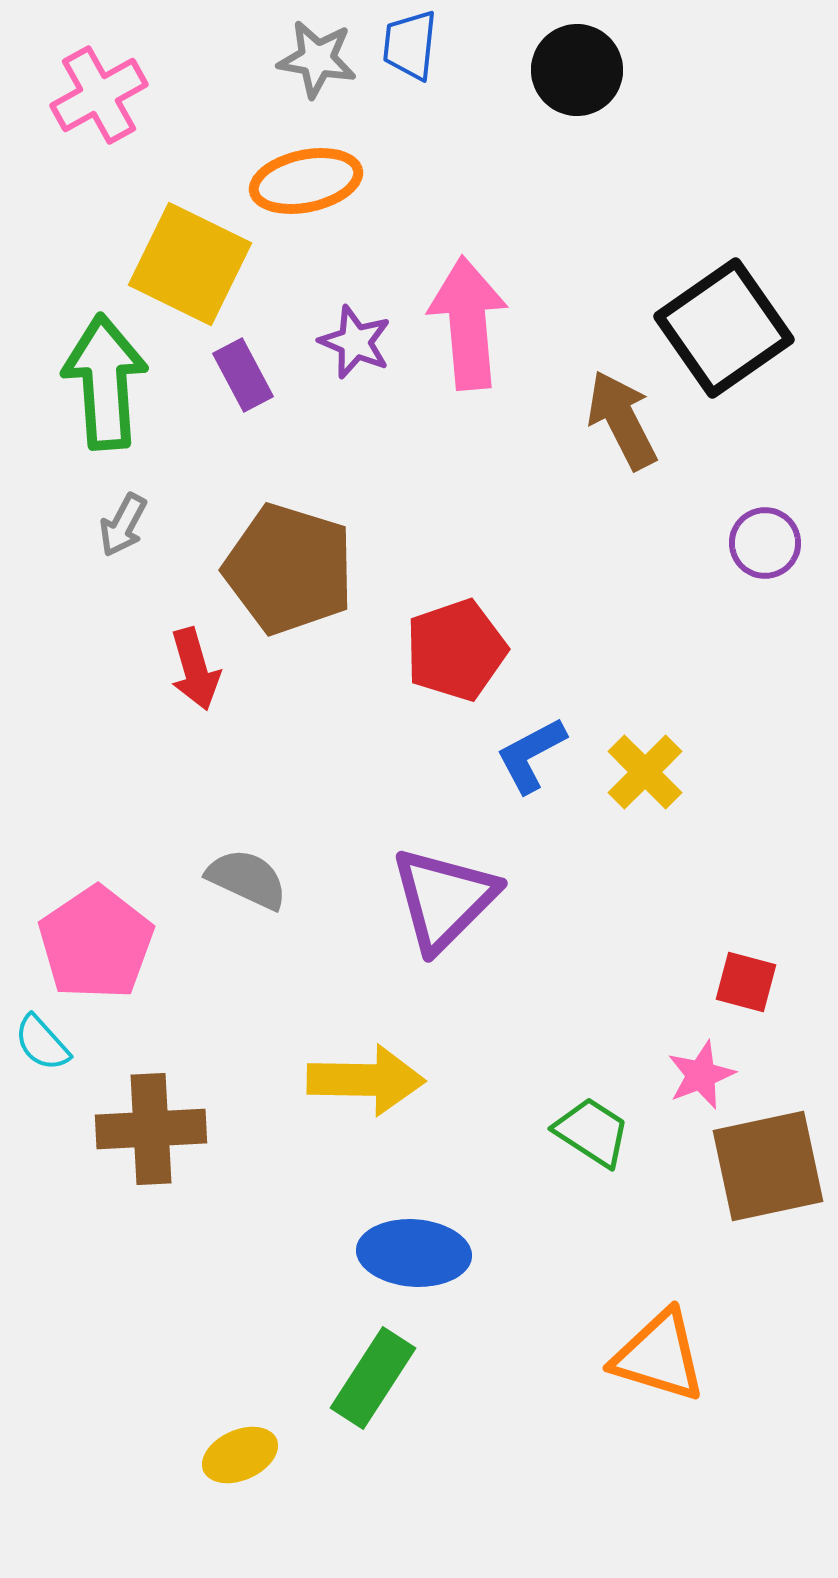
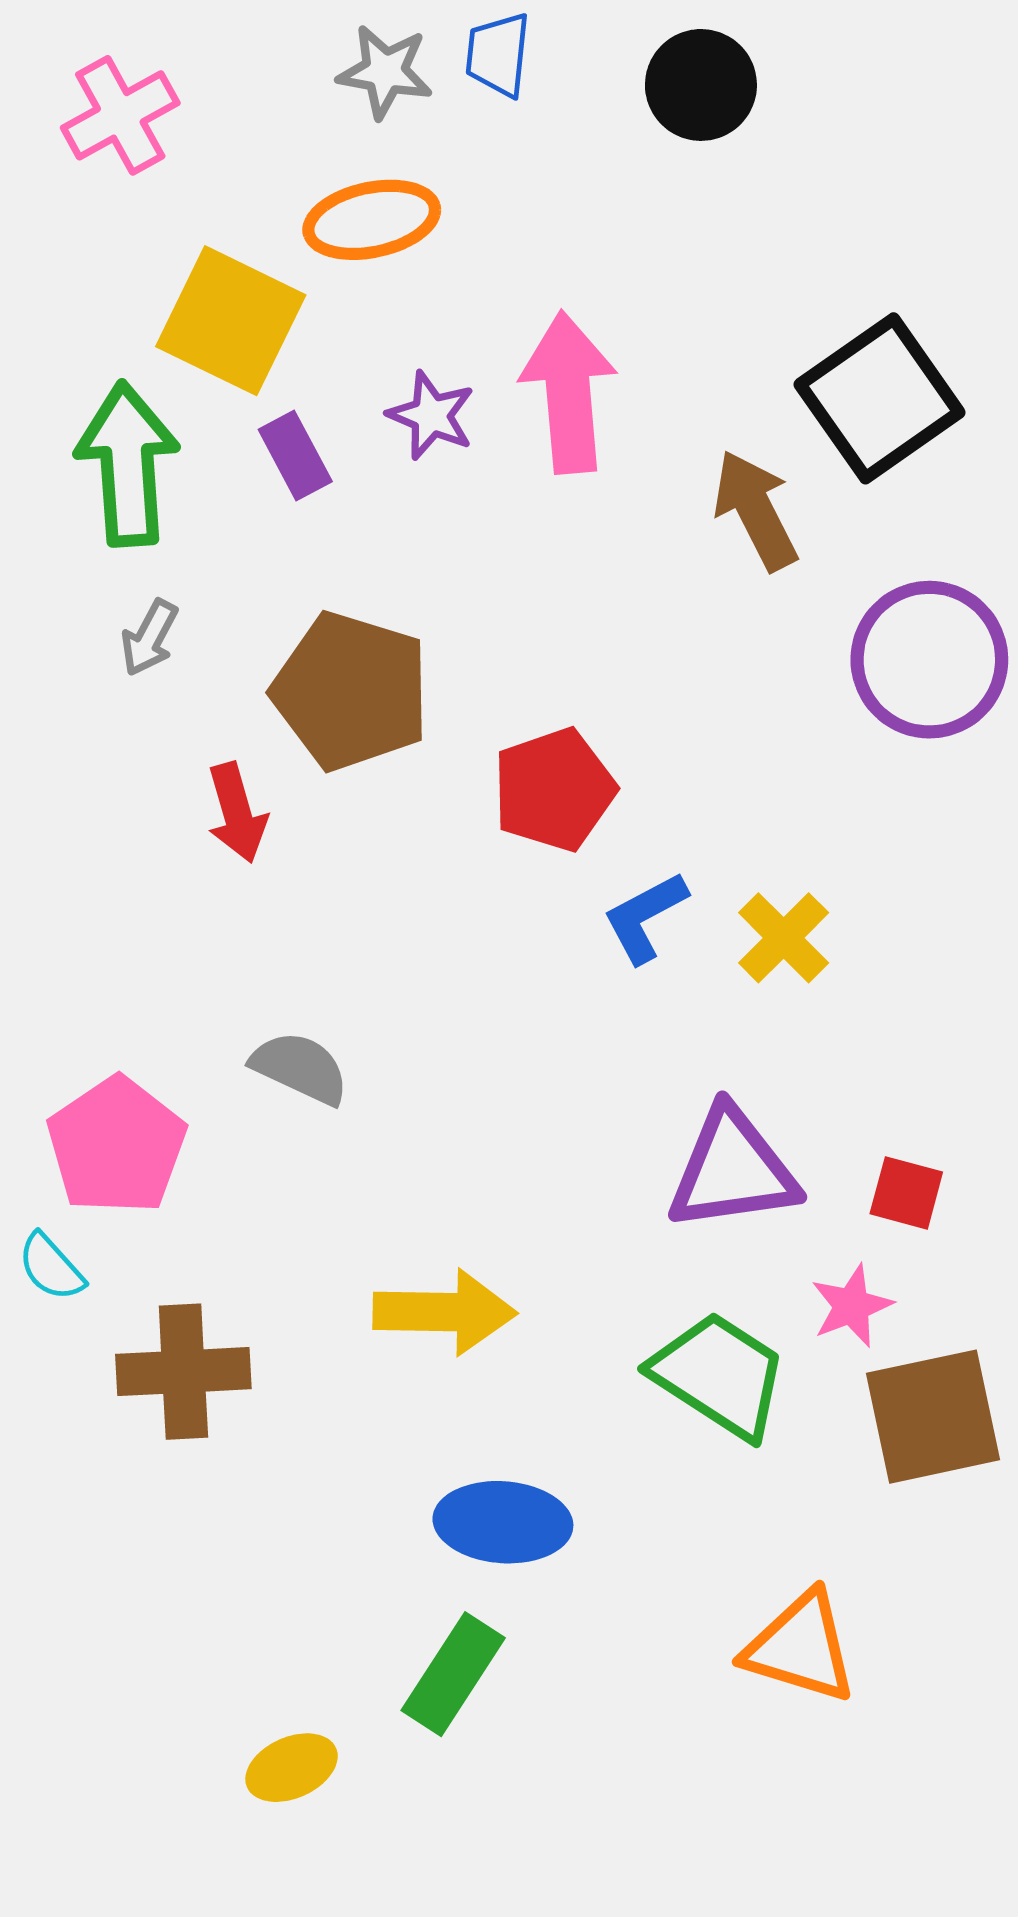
purple circle: (765, 543) -> (929, 660), size x1.8
purple triangle: (444, 899) -> (733, 1170), moved, turned 37
green trapezoid: (592, 1132) -> (719, 1375), size x1.5

